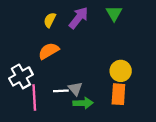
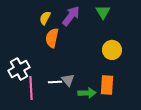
orange semicircle: (49, 51) -> (52, 38), moved, turned -48
yellow circle: (121, 71) -> (112, 50), moved
green arrow: (83, 103) -> (87, 93), moved

